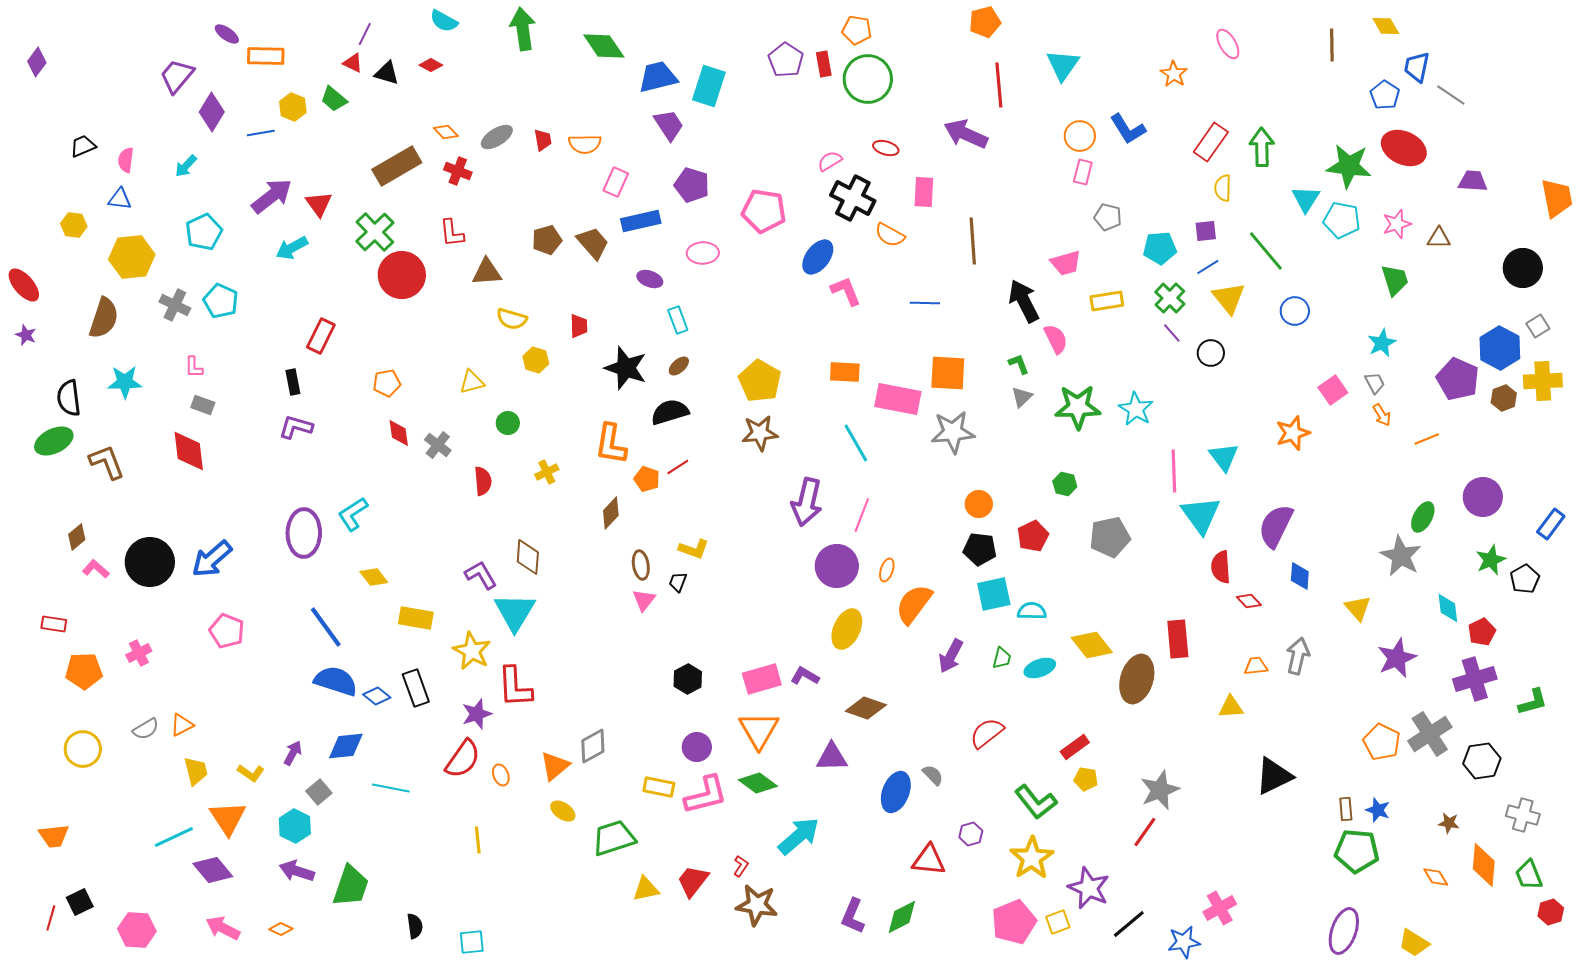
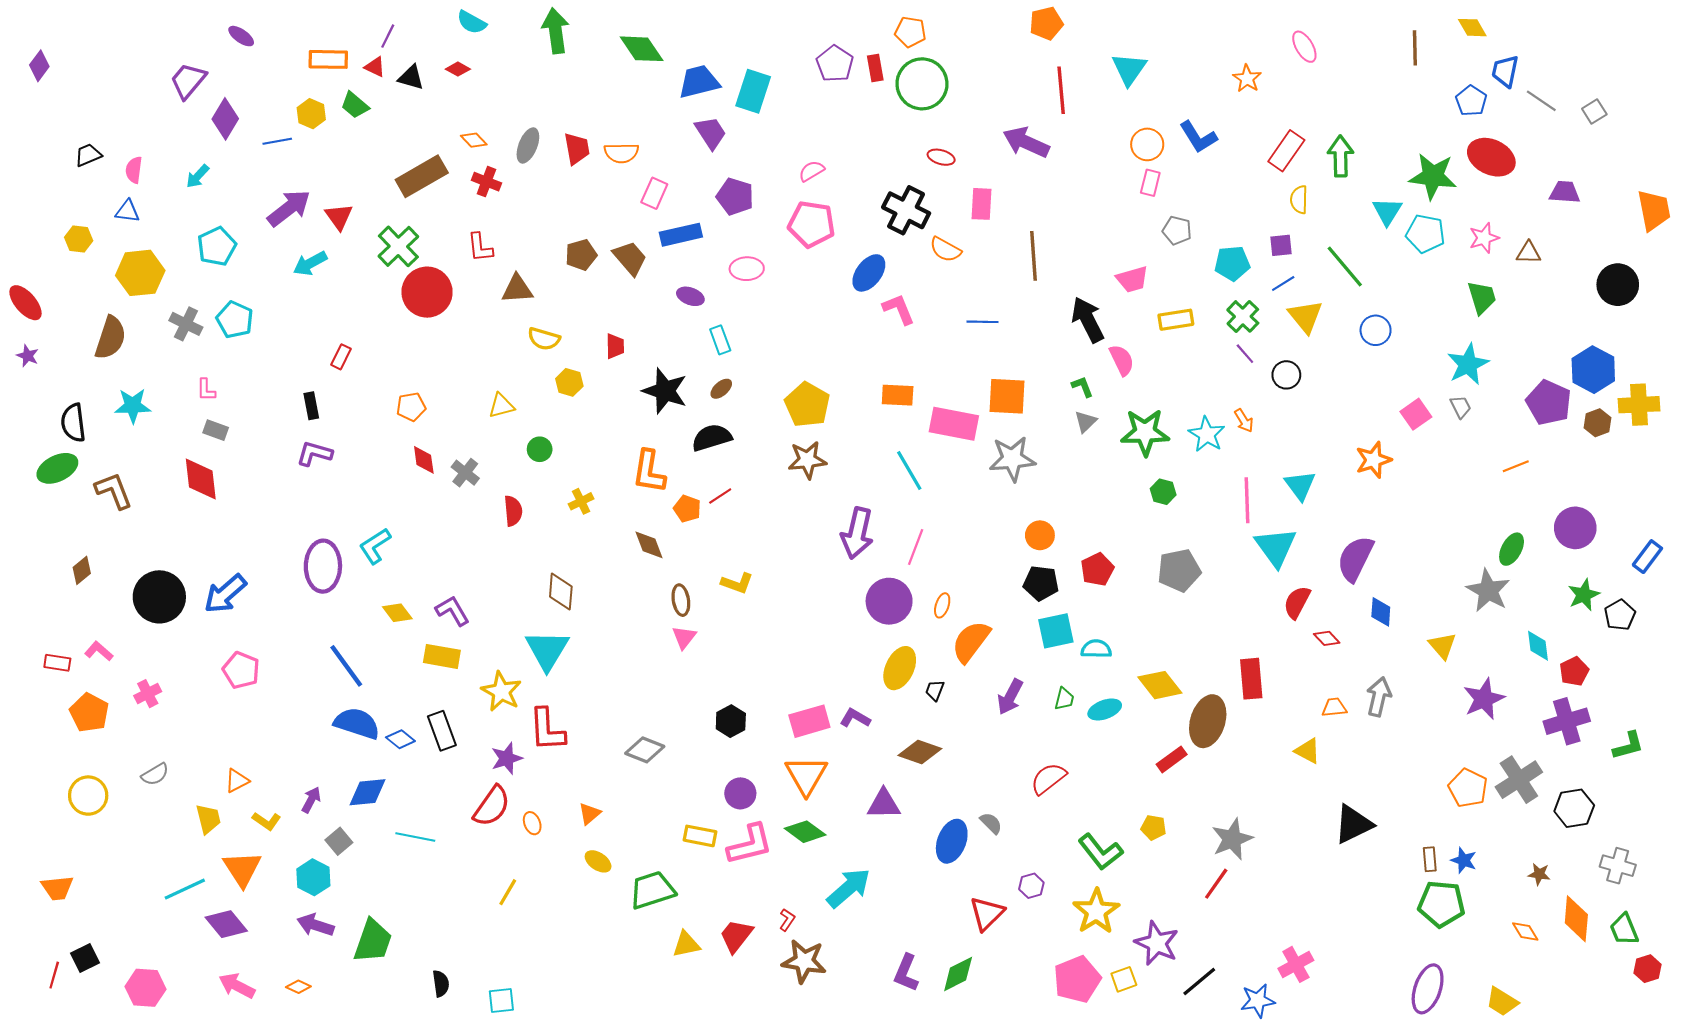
orange rectangle: (266, 56) -> (328, 59), moved
gray ellipse: (497, 137) -> (528, 145), turned -36
red trapezoid: (543, 140) -> (577, 149), size x1.4
pink semicircle: (830, 161) -> (812, 171), moved
gray square: (1538, 326) -> (1594, 111), moved
red rectangle: (321, 336) -> (341, 357), size x0.7
cyan star: (1382, 343) -> (1468, 364), size x1.4
orange arrow: (1382, 415) -> (1244, 421), moved
green hexagon: (1065, 484) -> (1163, 492), moved
brown diamond: (611, 513) -> (649, 545), turned -64
red semicircle: (1221, 567) -> (1297, 602), turned 32
pink L-shape: (96, 569) -> (99, 651), moved
purple L-shape: (481, 575) -> (453, 611), moved
black trapezoid: (678, 582) -> (935, 690), moved
orange pentagon: (84, 671) -> (89, 713), turned 30
yellow triangle: (1231, 707) -> (1308, 751), turned 32
orange triangle: (182, 725) -> (237, 781), moved
gray diamond: (593, 746) -> (645, 750), moved, turned 51
red rectangle: (1075, 747) -> (1172, 759), moved
orange triangle: (555, 766) -> (590, 814), size x0.7
yellow line: (478, 840) -> (508, 892), turned 36
red triangle: (929, 860) -> (987, 913), turned -51

